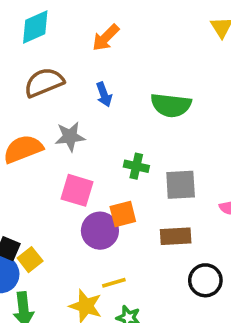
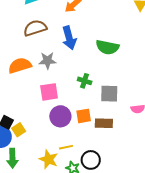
blue arrow: (104, 95) -> (69, 38), size x1.6
pink square: (77, 190) -> (49, 92), turned -30
orange square: (123, 214) -> (84, 116), moved
black circle: (205, 280) -> (91, 160), moved

